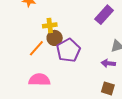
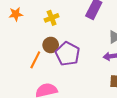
yellow cross: (50, 25) -> (52, 18), moved

